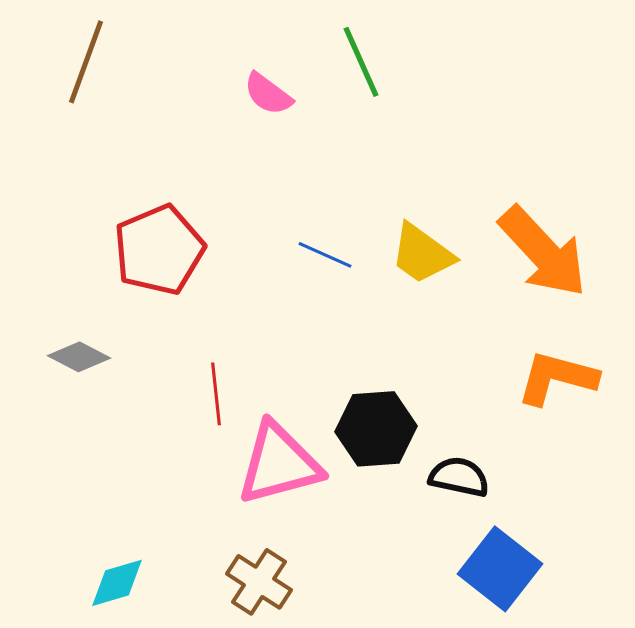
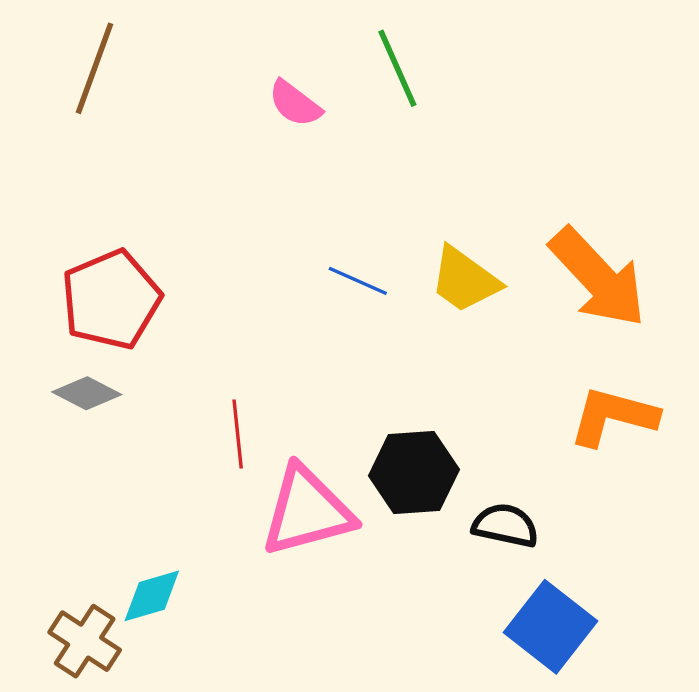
red pentagon: (159, 250) -> (111, 300), moved
brown cross: (259, 582) -> (85, 641), moved
cyan diamond: (117, 583) -> (152, 596), moved

